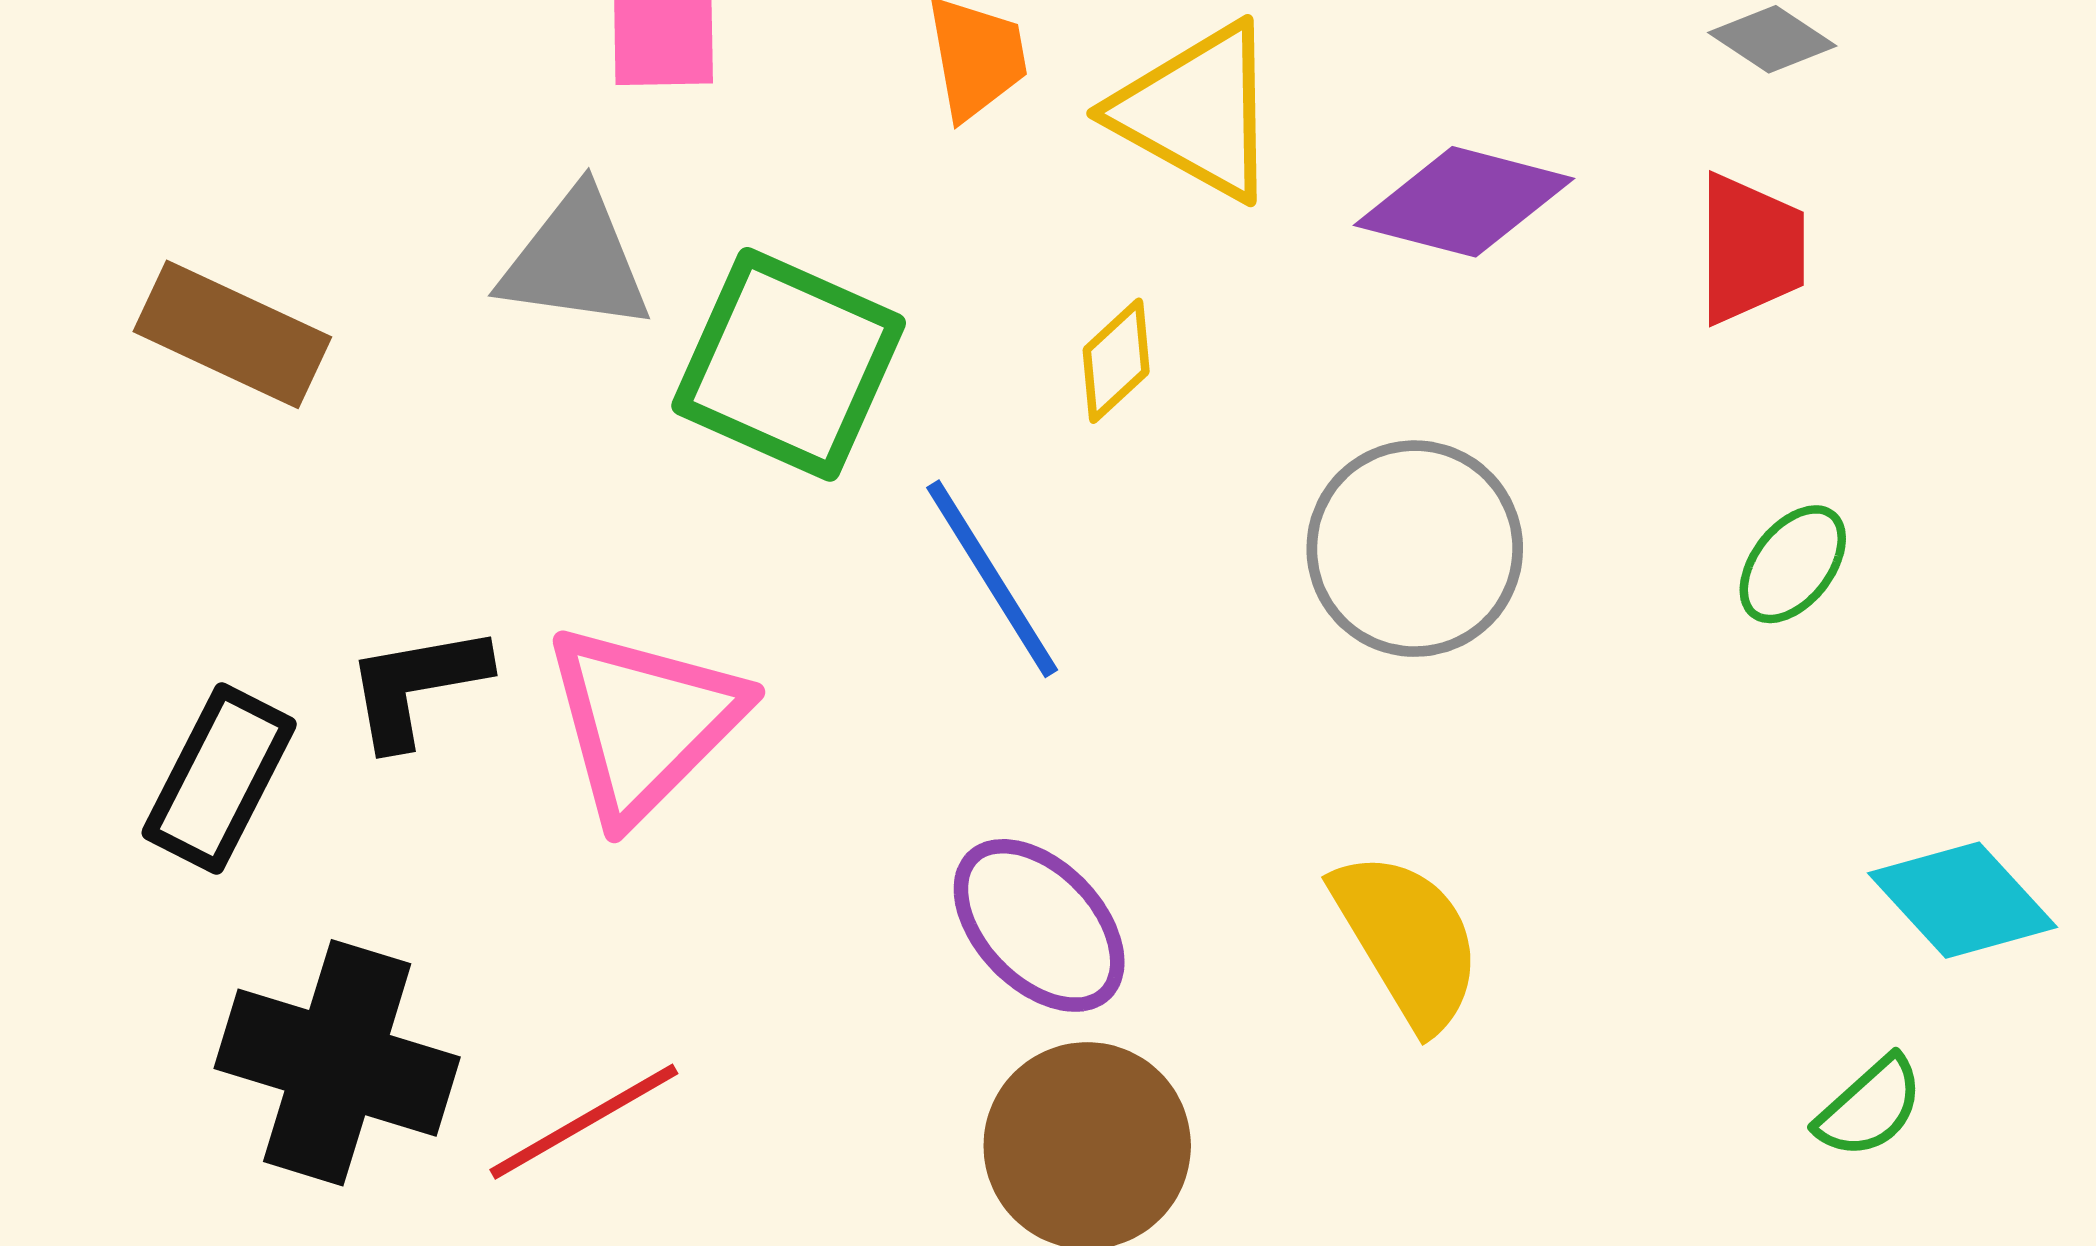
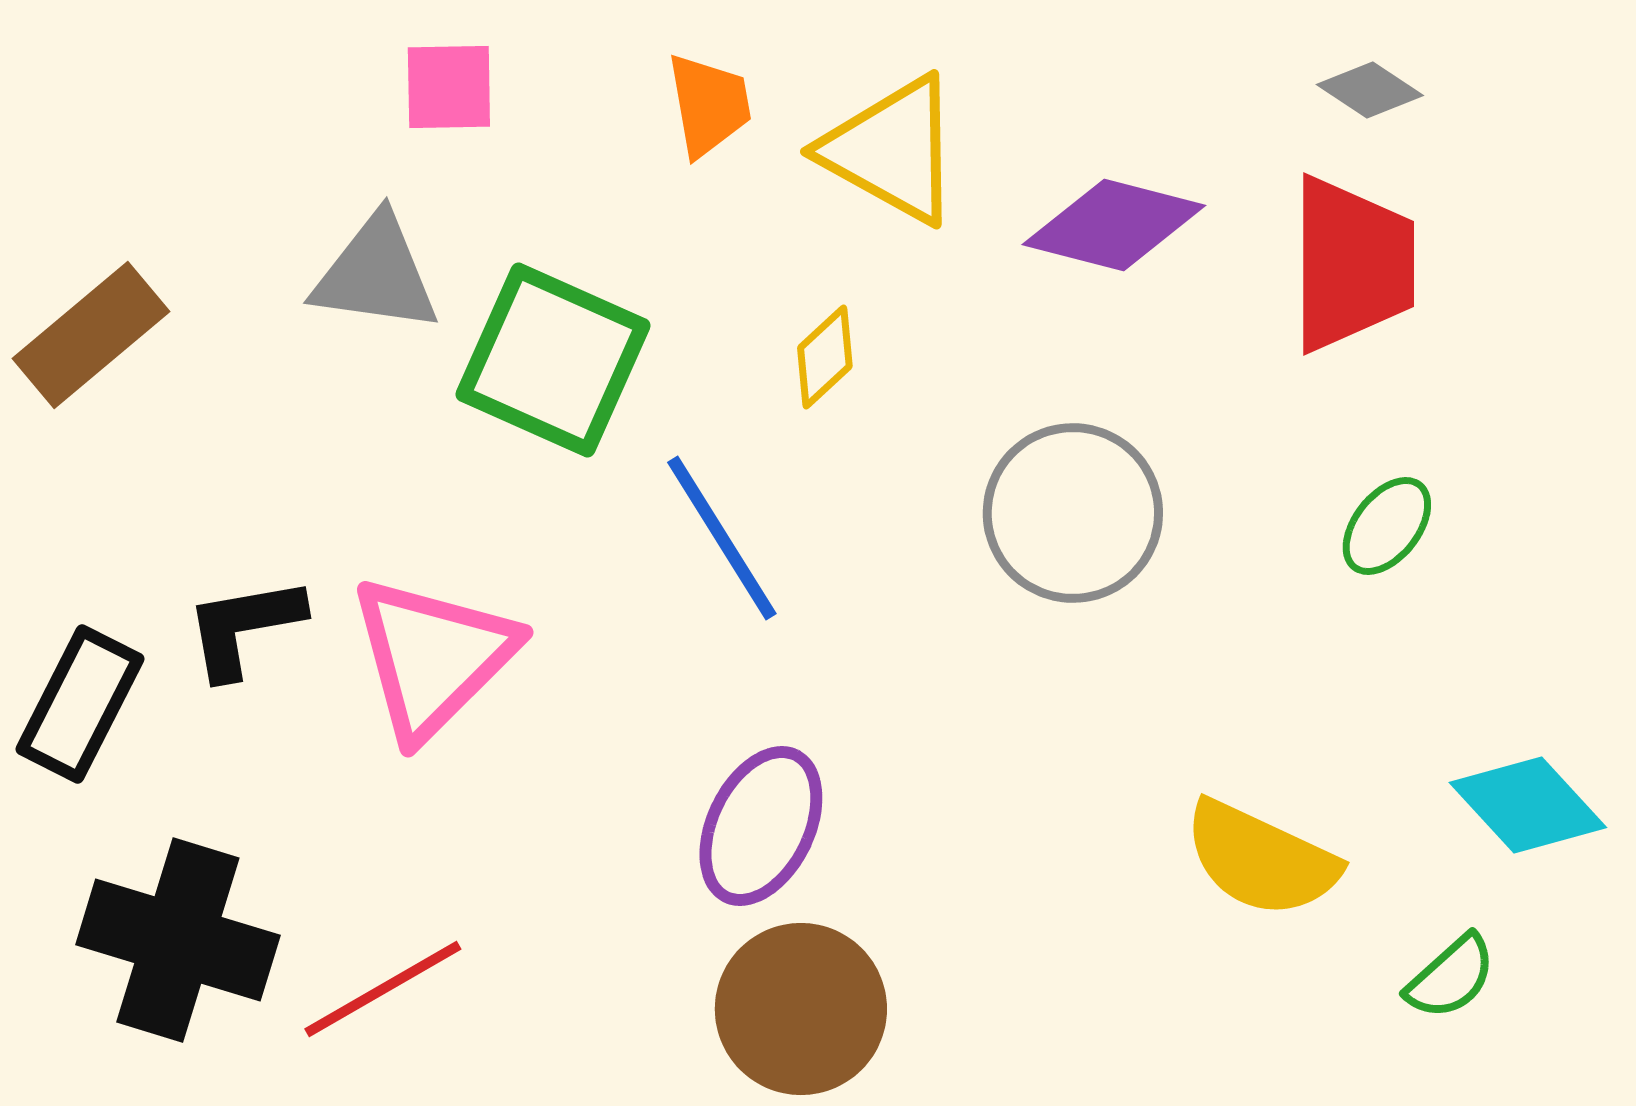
red trapezoid: (1751, 249) -> (1352, 264), size x1.4
brown rectangle: (232, 334) -> (91, 335), turned -65
purple ellipse: (1039, 925) -> (761, 826), turned 70
yellow semicircle: (1407, 940) -> (1261, 859), moved, turned 146

